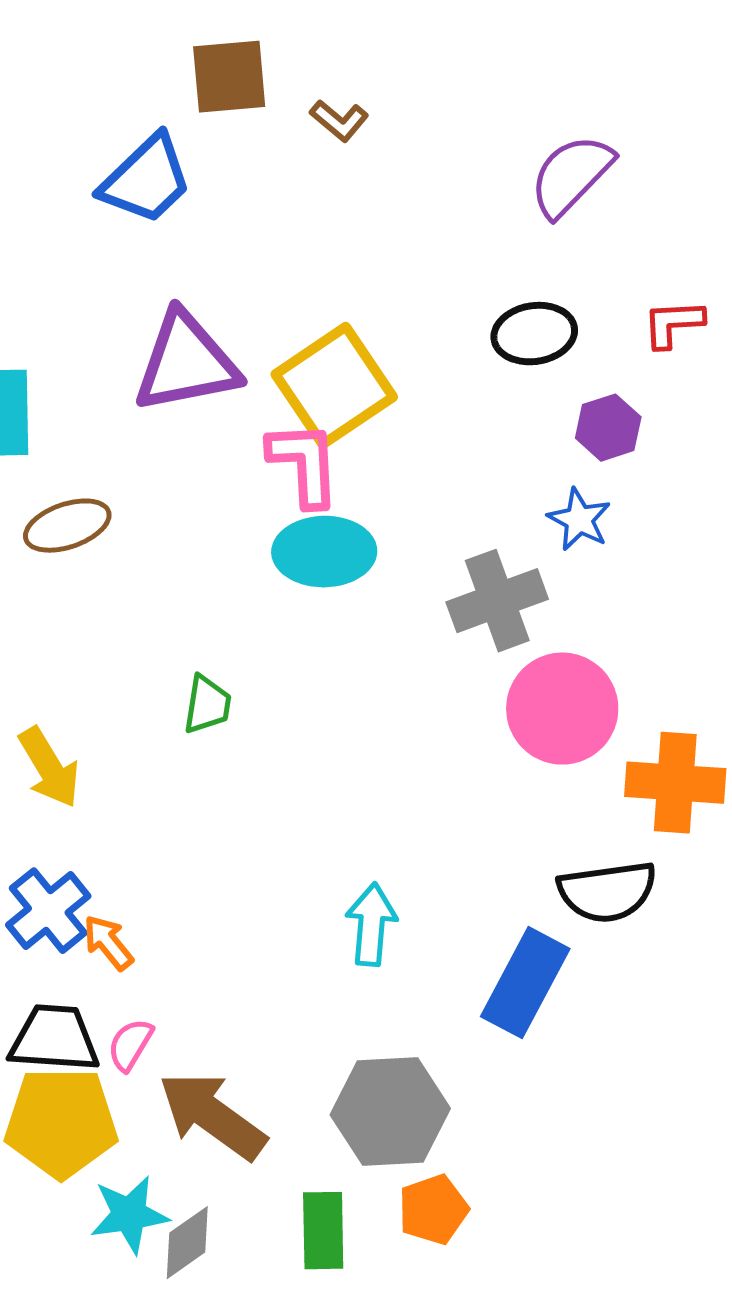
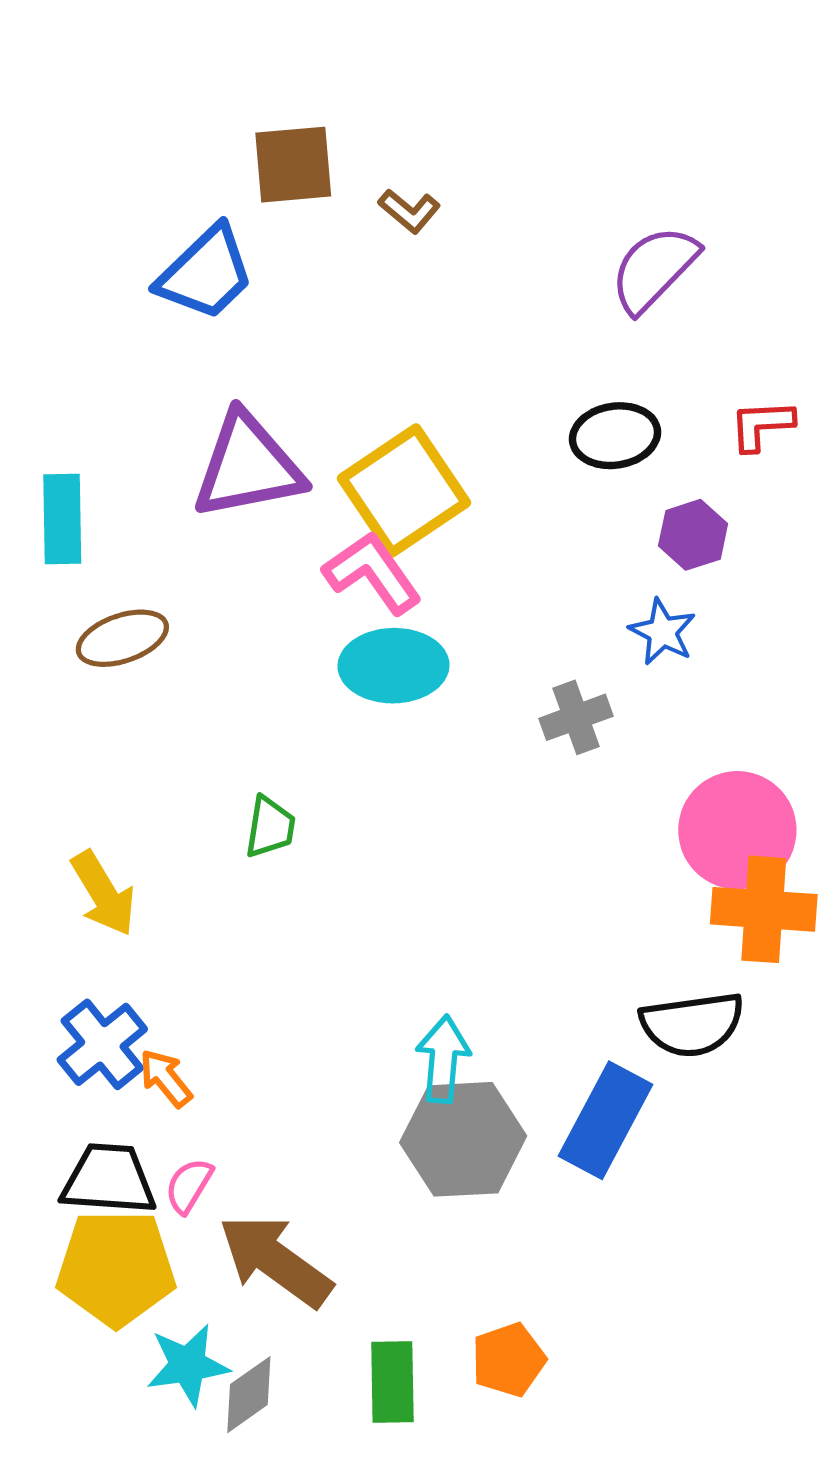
pink L-shape: (304, 464) -> (372, 573), turned -32
gray cross: (497, 601) -> (576, 717), size x0.7
pink circle: (562, 709) -> (737, 830), moved
gray hexagon: (390, 1112) -> (463, 1139), moved

